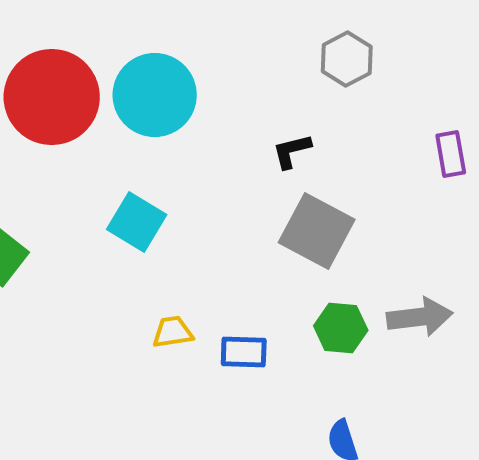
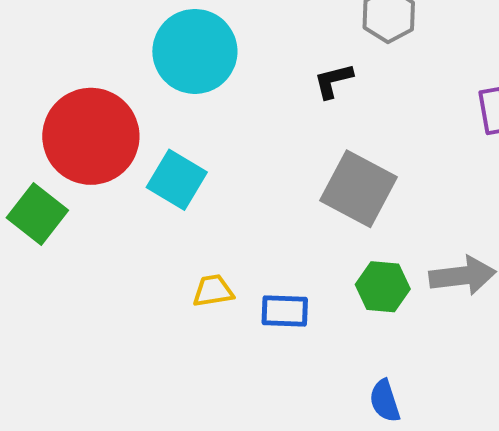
red circle: (52, 97) -> (91, 136), moved
black L-shape: (292, 151) -> (333, 81), moved

